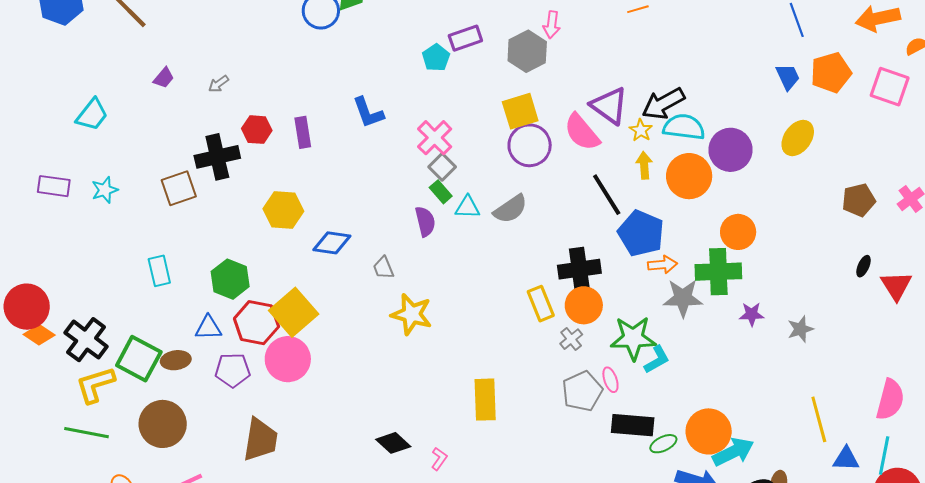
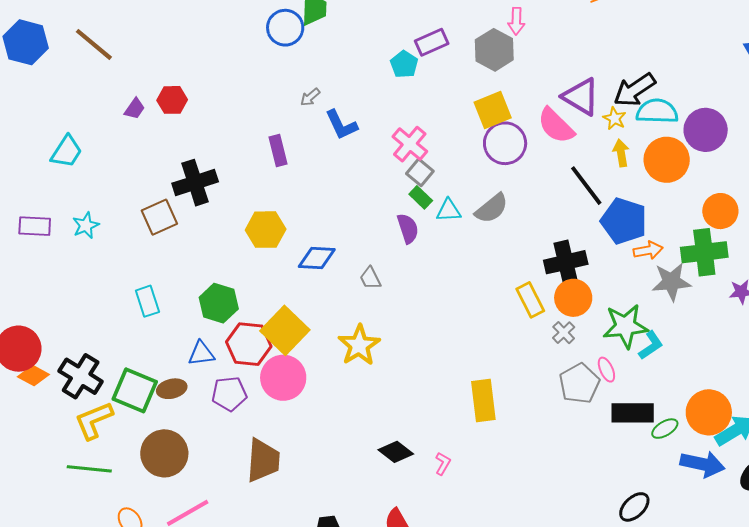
gray arrow: (219, 84) -> (310, 97), moved
red hexagon: (257, 130) -> (172, 100), moved
yellow star: (412, 314) -> (359, 345), moved, turned 30

